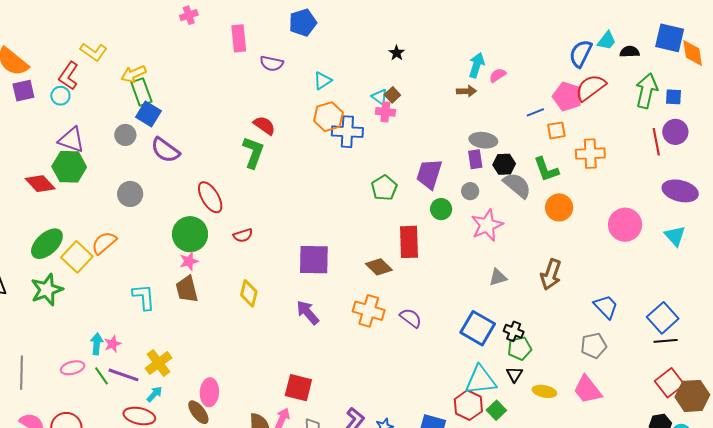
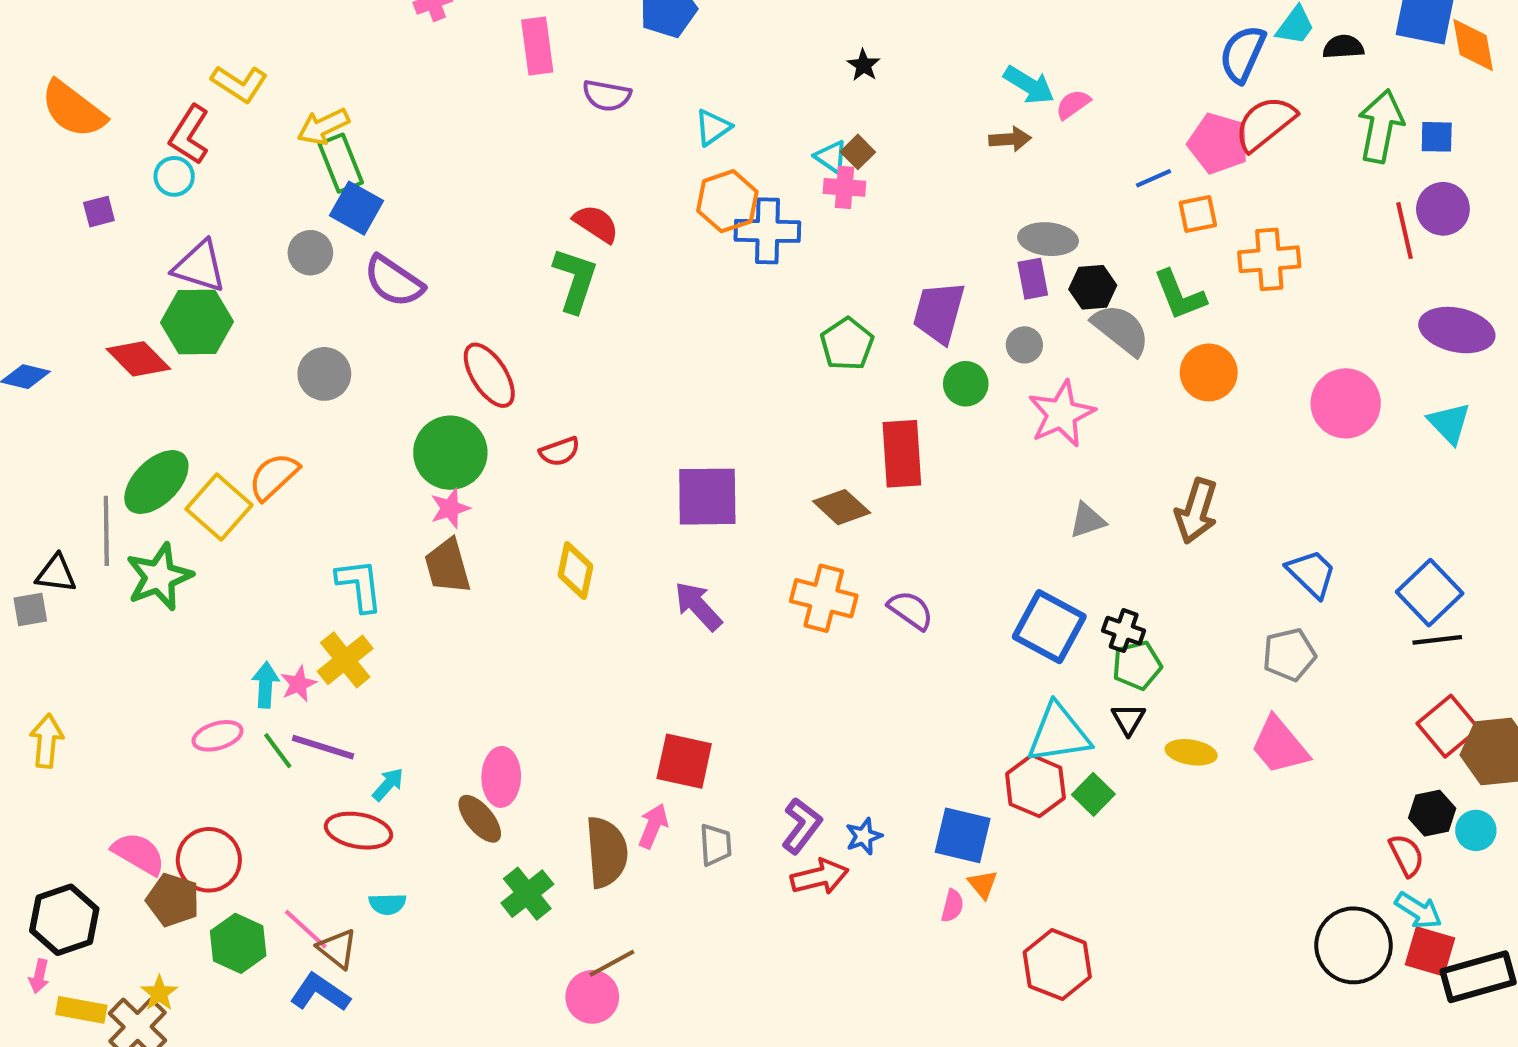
cyan arrow: (477, 65) -> (1029, 85), turned 105
purple square: (23, 91) -> (99, 212), moved, size x0.7
yellow cross: (159, 363) -> (345, 660), moved
gray line: (22, 373) -> (106, 531), moved

